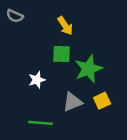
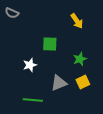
yellow arrow: (65, 26) -> (77, 21), moved
green star: (89, 69) -> (80, 59), moved, size x0.6

